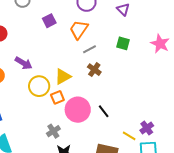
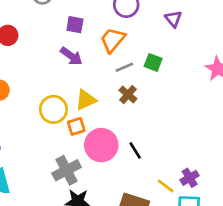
purple square: (49, 21) -> (75, 25), turned 32
green square: (123, 43) -> (153, 62), moved
purple arrow: (24, 63) -> (71, 56), moved
gray cross: (53, 131) -> (67, 170), size x1.5

